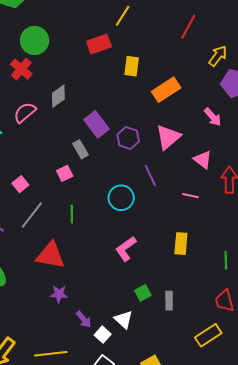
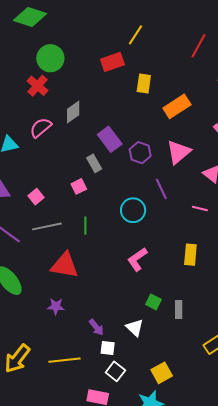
gray line: (32, 215) -> (47, 226), turned 40
green square: (143, 293) -> (153, 302), turned -35
purple star: (59, 294) -> (56, 306), moved
white square: (103, 335) -> (108, 348), moved, turned -35

